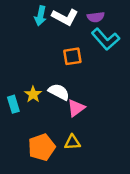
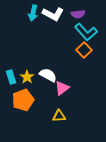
orange square: (72, 56) -> (84, 50), moved, turned -35
cyan rectangle: (13, 104) -> (11, 77), moved
orange pentagon: (42, 147) -> (23, 100), moved

